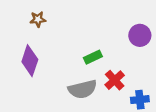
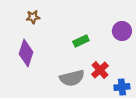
green rectangle: (93, 57) -> (81, 41), moved

